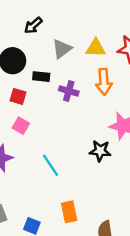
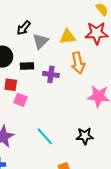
black arrow: (33, 25) -> (24, 28), moved
pink square: (21, 126) -> (20, 100), moved
black star: (100, 151) -> (85, 136), moved

